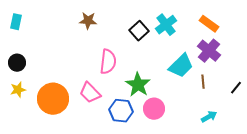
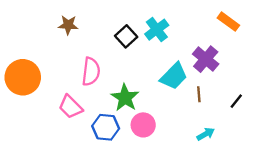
orange rectangle: (209, 24) -> (228, 22), moved
orange circle: (53, 99) -> (23, 77), moved

